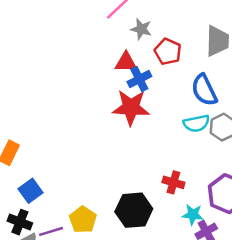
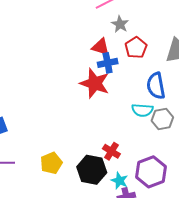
black hexagon: (134, 210) -> (92, 170), moved
yellow pentagon: (83, 220) -> (51, 163), moved

